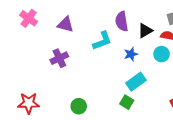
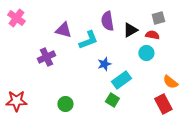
purple triangle: (65, 24) -> (63, 30), moved
blue star: (131, 54) -> (104, 64), moved

